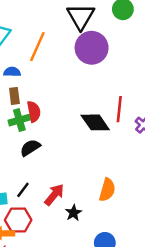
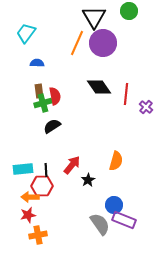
orange line: (37, 47) -> (77, 43), moved
brown rectangle: (14, 96) -> (39, 91), moved
black diamond: (95, 122) -> (99, 87), moved
black line: (23, 190) -> (46, 170), moved, turned -40

